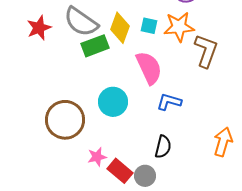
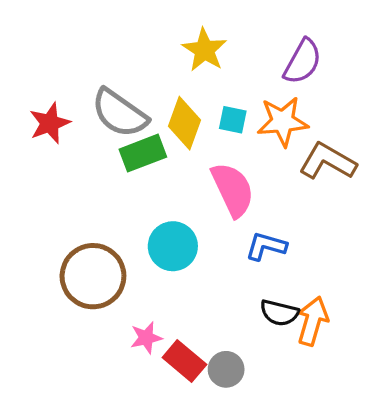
brown L-shape: (206, 51) -> (328, 161), turned -80
orange arrow: (223, 142) -> (313, 321), moved
black semicircle: (163, 147) -> (279, 313), moved, turned 90

